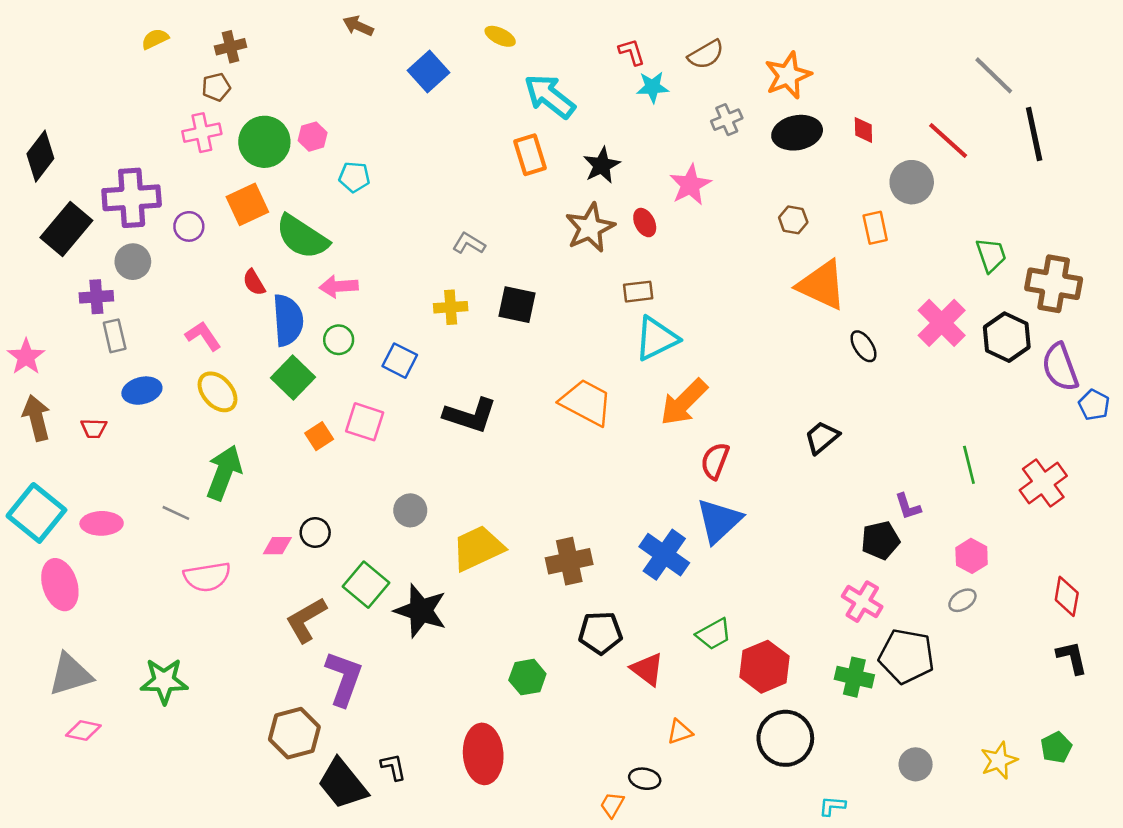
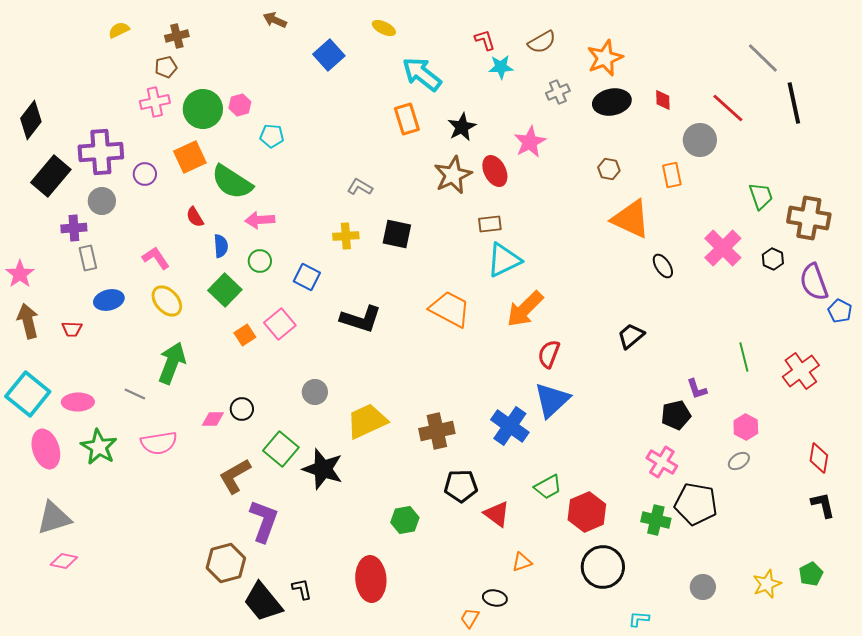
red ellipse: (645, 223) -> (495, 171), size x1.4
blue semicircle: (288, 320) -> (221, 246), size x0.6
black hexagon: (1007, 337) -> (773, 259), size x0.6
pink square: (365, 422) -> (280, 324), turned 32
green star: (164, 681) -> (99, 447), moved, turned 30

